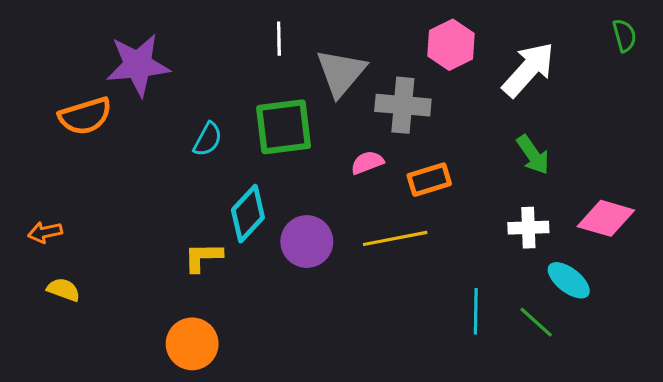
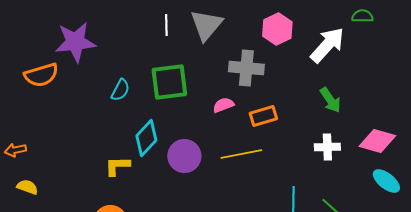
green semicircle: (624, 35) -> (362, 16), moved, turned -75
gray triangle: (341, 73) -> (206, 25), moved
cyan ellipse: (569, 280) -> (386, 181), moved

